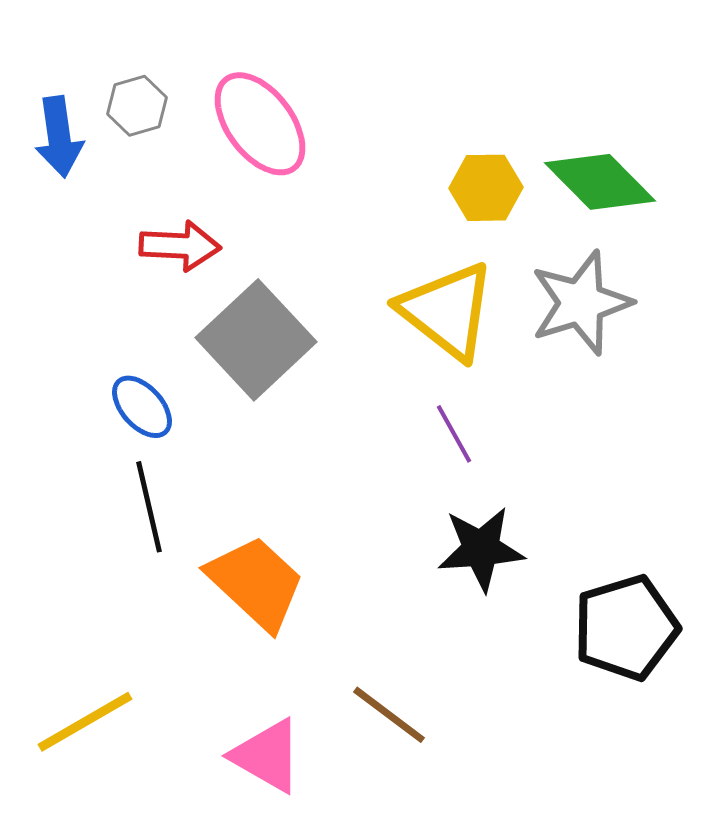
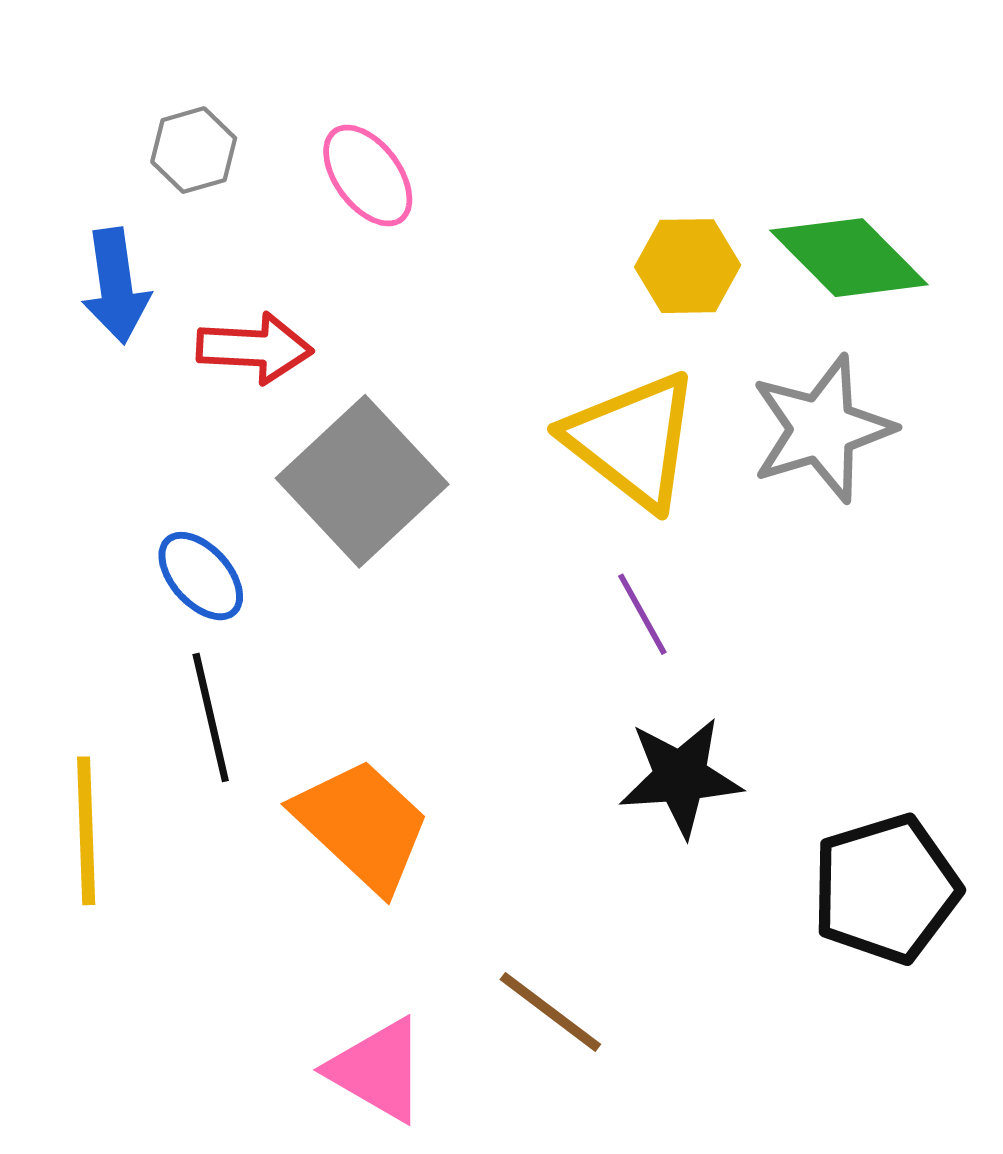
pink ellipse: (260, 124) -> (368, 175), size x0.7
blue arrow: (59, 137) -> (116, 286), moved
yellow line: (85, 722) -> (86, 831), moved, turned -62

